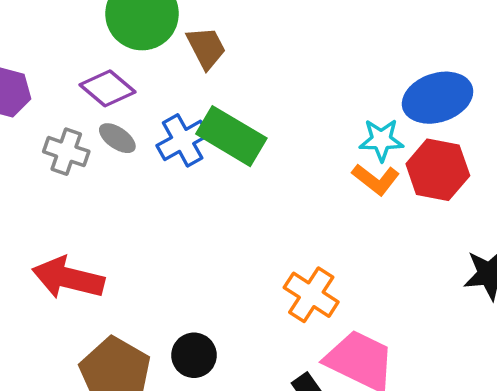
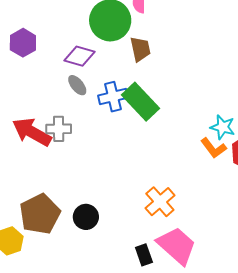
purple diamond: (108, 88) -> (80, 56), turned -40
gray cross: (66, 152) -> (59, 129), moved, turned -35
red arrow: (68, 278) -> (32, 132), moved

